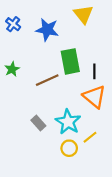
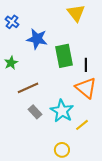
blue star: (47, 30) -> (37, 39), moved
brown line: (47, 80) -> (28, 88), moved
yellow circle: (69, 148) -> (62, 150), moved

